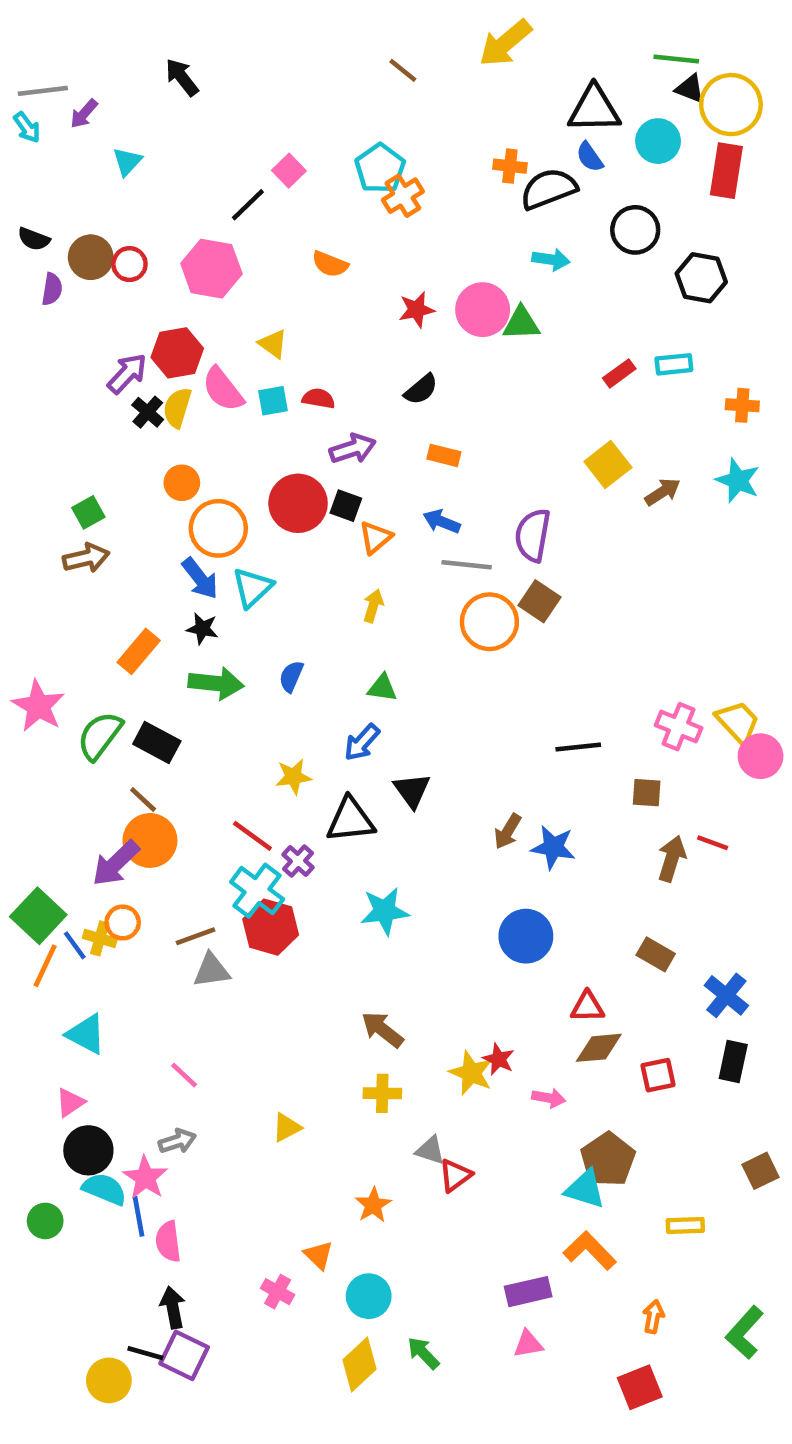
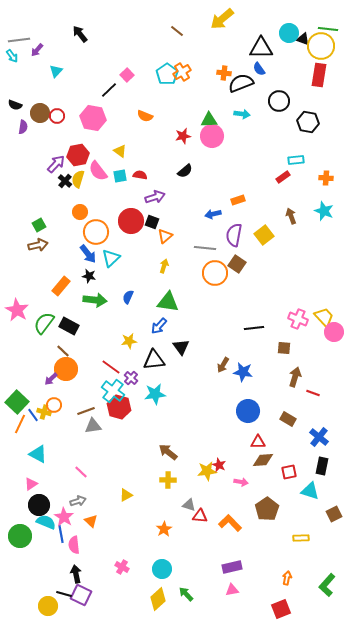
green line: (676, 59) -> (328, 29), moved
cyan circle: (658, 141) -> (289, 33), moved
orange cross: (403, 196) -> (182, 72), moved
green triangle: (521, 323) -> (209, 120), moved
red rectangle: (619, 373) -> (283, 177), moved
orange rectangle: (444, 455) -> (238, 200), moved, turned -32
yellow square: (608, 465) -> (264, 235), moved
brown arrow: (663, 492) -> (291, 216), turned -77
blue arrow: (442, 522) -> (213, 214), moved, turned -35
green triangle: (382, 688) -> (168, 302), size x1.6
red line: (713, 843) -> (313, 393), moved
purple arrow: (116, 863) -> (51, 379), size x0.6
cyan star: (385, 911) -> (155, 394), moved
blue circle: (526, 936) -> (248, 411), moved
yellow star: (471, 1073) -> (207, 471), turned -30
red triangle: (455, 1175) -> (200, 516), turned 42
cyan triangle: (585, 1189) -> (310, 491), moved
green circle: (45, 1221) -> (20, 536), size x1.5
orange L-shape: (590, 1251) -> (230, 523), moved
orange triangle: (319, 1255) -> (91, 521), moved

